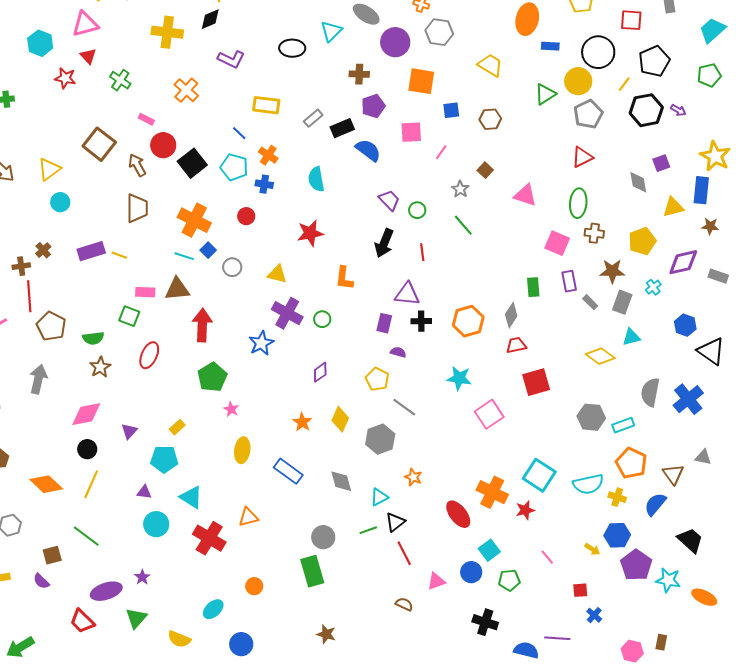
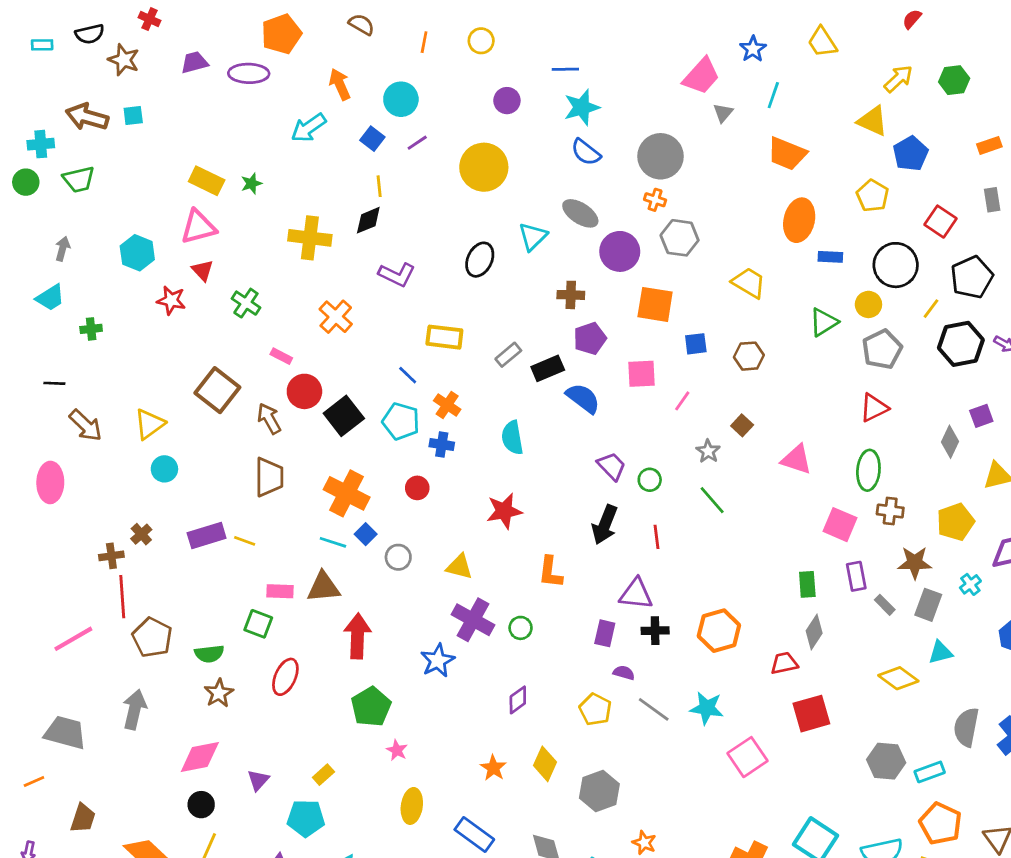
red square: (631, 20) -> (940, 222), turned 30
black ellipse: (292, 48) -> (480, 260), turned -65
yellow circle: (578, 81) -> (868, 304), size x0.7
gray diamond: (638, 182) -> (950, 442), turned 35
gray diamond: (511, 315) -> (814, 632), moved
gray line: (404, 407) -> (654, 709), moved

